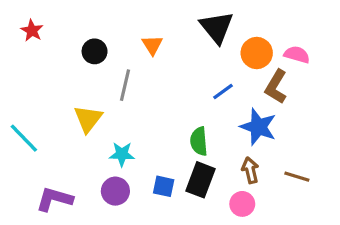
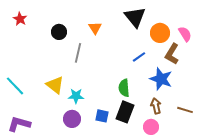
pink semicircle: (297, 55) -> (185, 34), turned 42
yellow triangle: (88, 119) -> (55, 85), moved, turned -30
purple L-shape: (54, 199) -> (19, 124), moved

